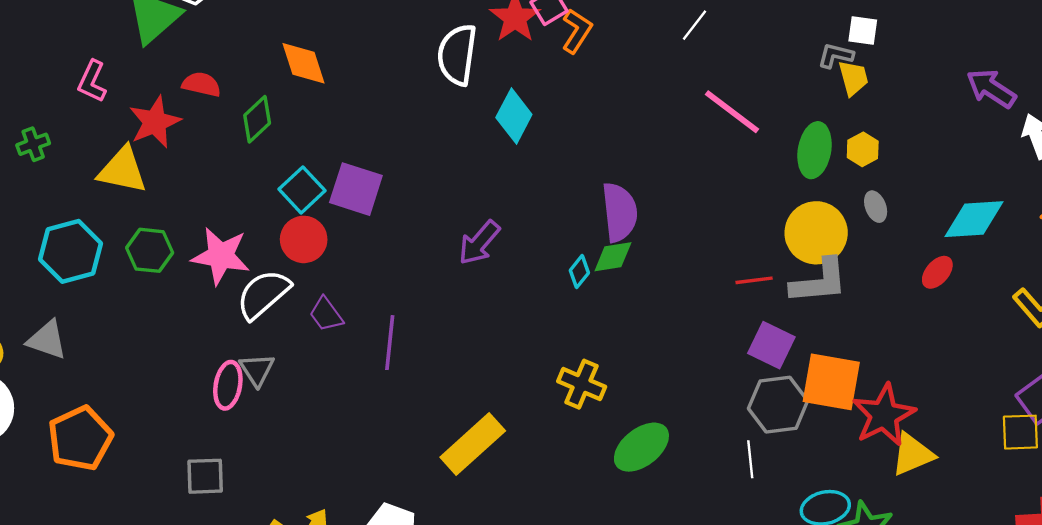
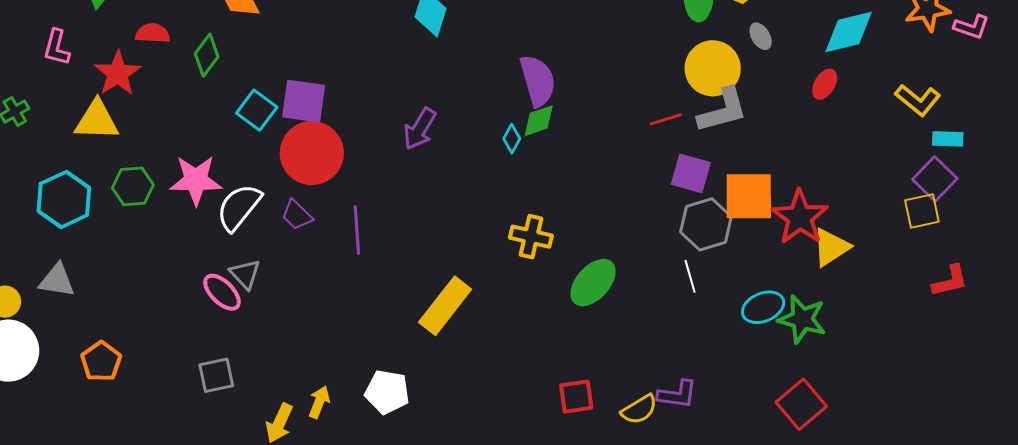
red circle: (304, 239) -> (312, 153), moved, size x1.5
pink ellipse: (228, 385) -> (222, 292), turned -45
orange pentagon: (80, 438) -> (101, 361), size x0.7

